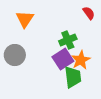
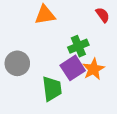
orange triangle: (25, 19) -> (45, 15), moved, turned 48
green trapezoid: (73, 77) -> (52, 89), moved

